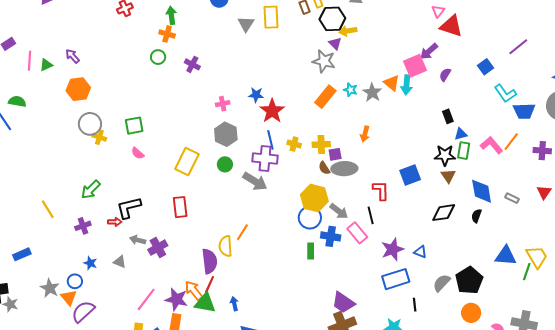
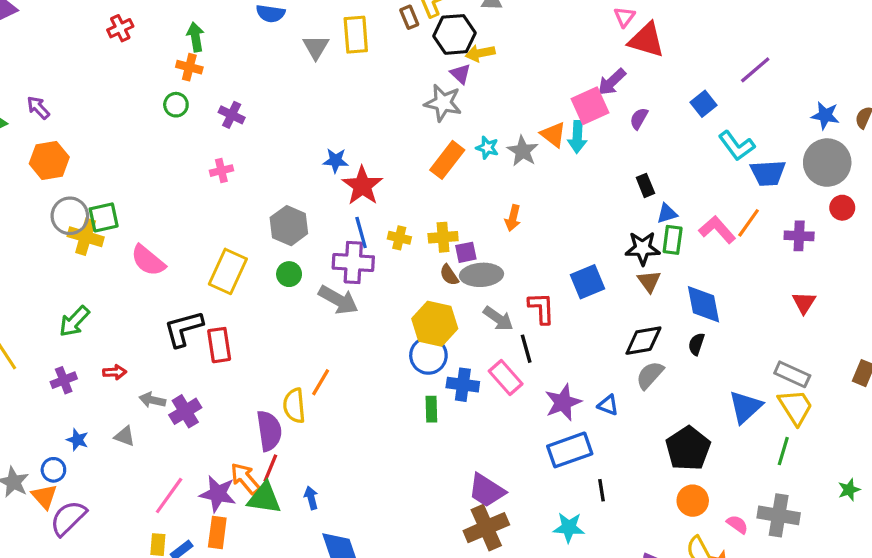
pink cross: (223, 104) -> (221, 171), moved
green square: (134, 126) -> (104, 217), moved
yellow cross: (99, 137) -> (86, 237), size x1.5
pink semicircle: (138, 153) -> (148, 261), size x1.6
gray rectangle: (512, 198) -> (792, 374), moved, size x1.5
black L-shape: (129, 208) -> (184, 329), moved
gray arrow: (339, 211) -> (498, 319), moved
blue triangle: (506, 256) -> (745, 407), turned -45
green line: (527, 272) -> (783, 451), moved
gray semicircle: (442, 283) -> (650, 375), moved

